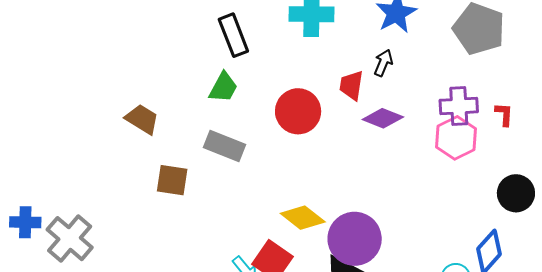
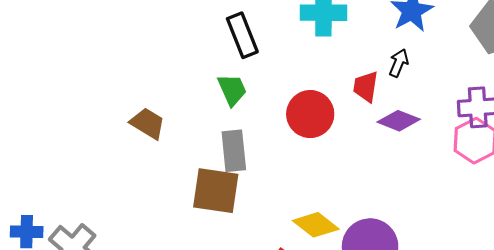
green trapezoid: (223, 87) -> (232, 90), turned -52
gray rectangle: (225, 146) -> (234, 151), turned 63
brown square: (172, 180) -> (216, 191), moved, size x1.4

